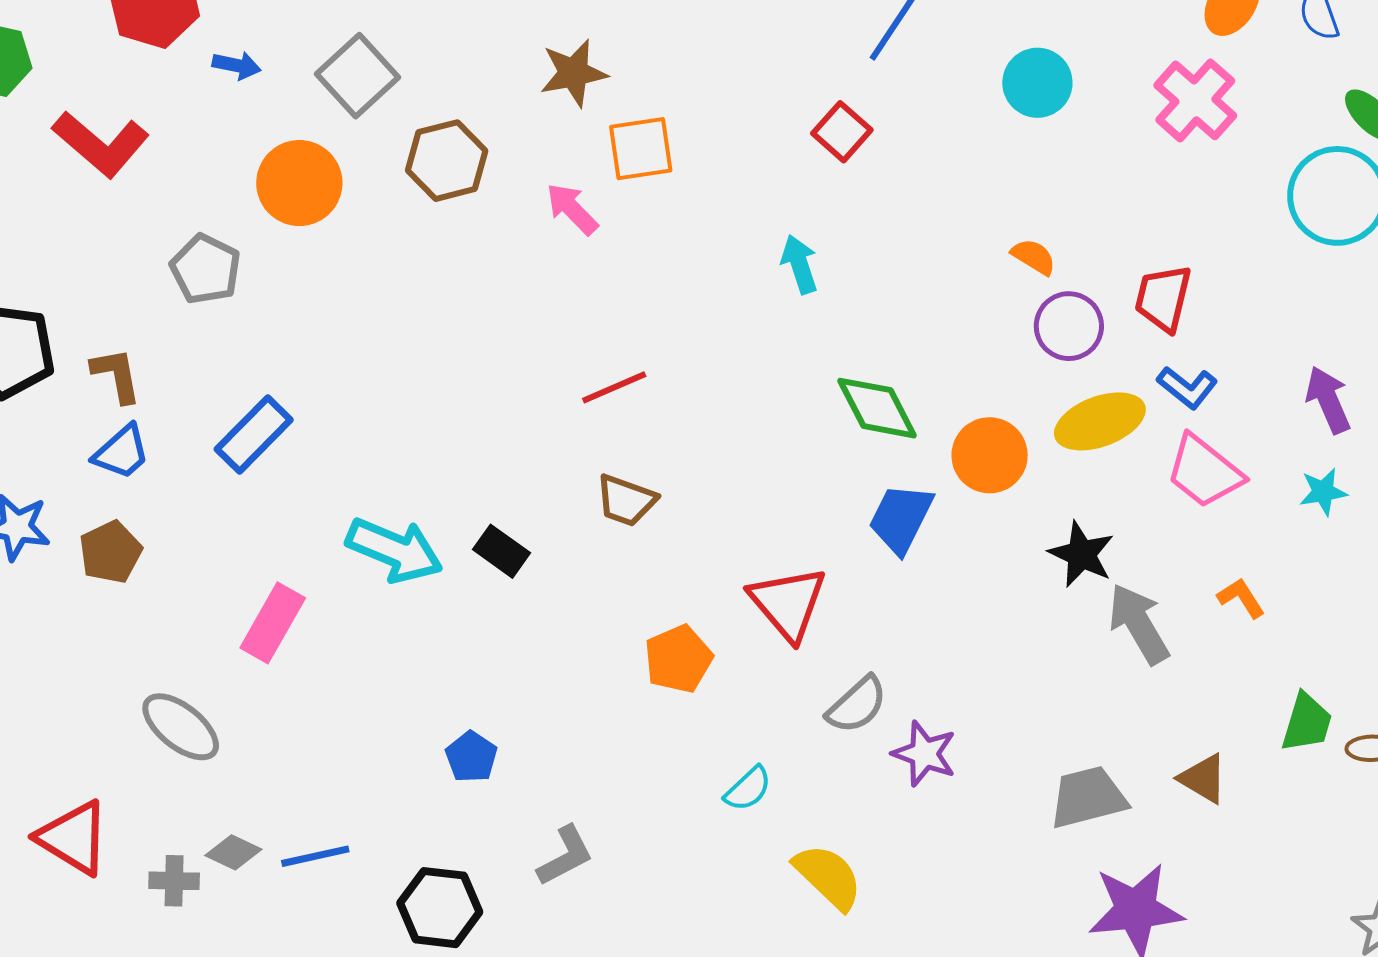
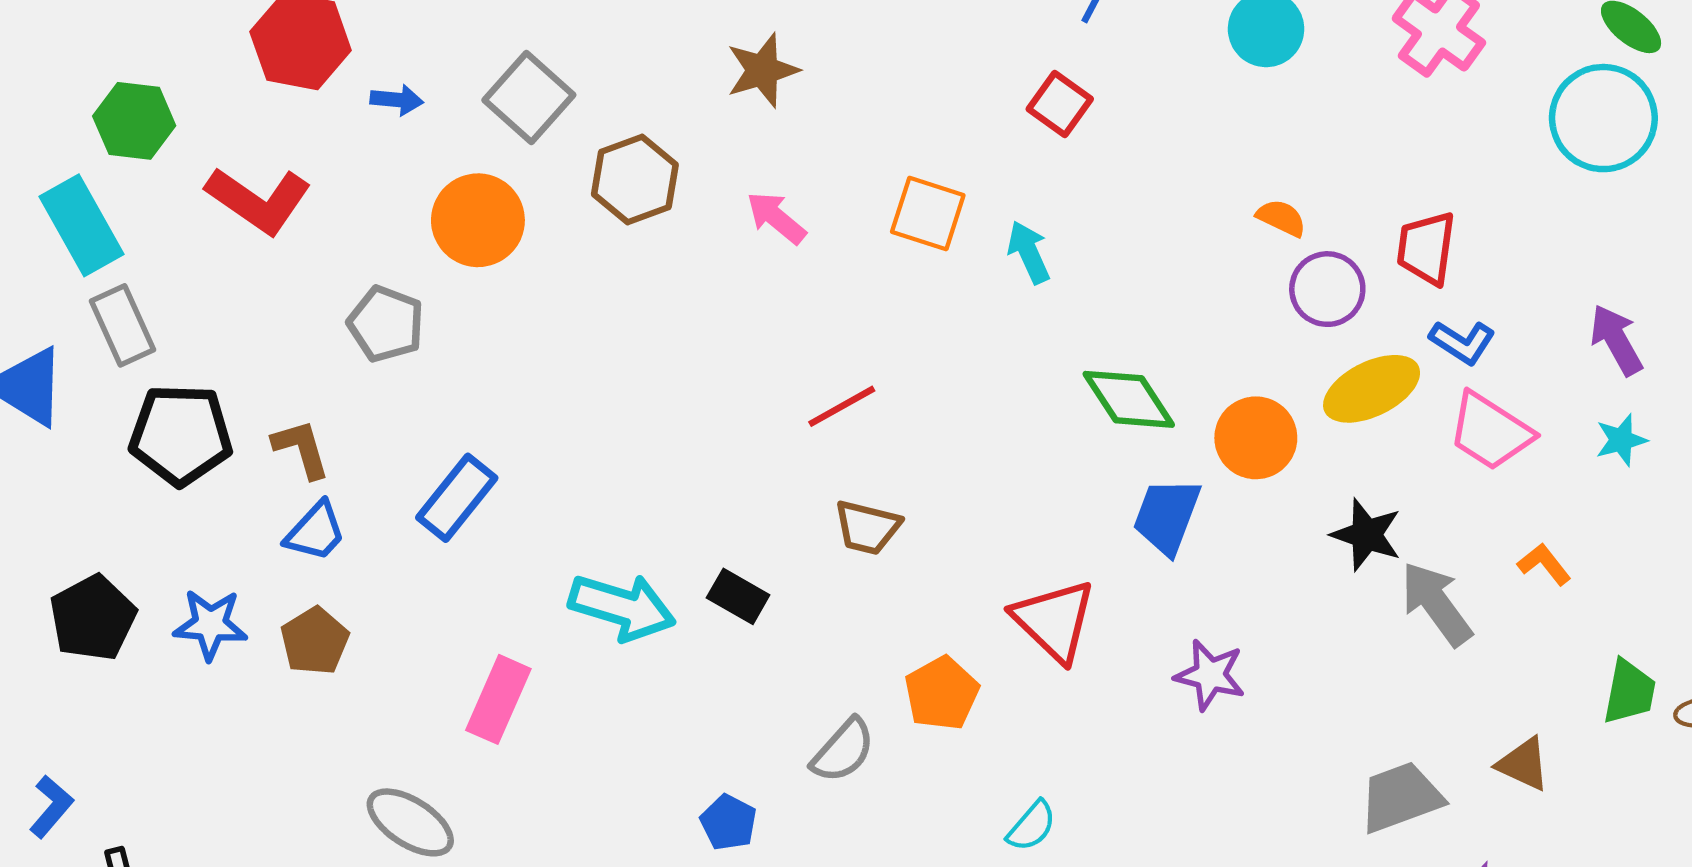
orange square: (641, 149) -> (928, 214), moved, turned 32
gray semicircle: (857, 705) -> (843, 751), moved
purple star: (924, 754) -> (1210, 675), moved

